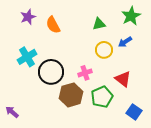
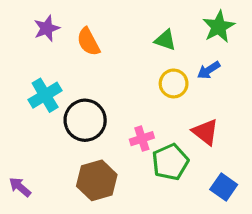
green triangle: (99, 24) -> (165, 40), turned 32
pink cross: (85, 73) -> (142, 139), moved
brown hexagon: (71, 95) -> (97, 180), moved

